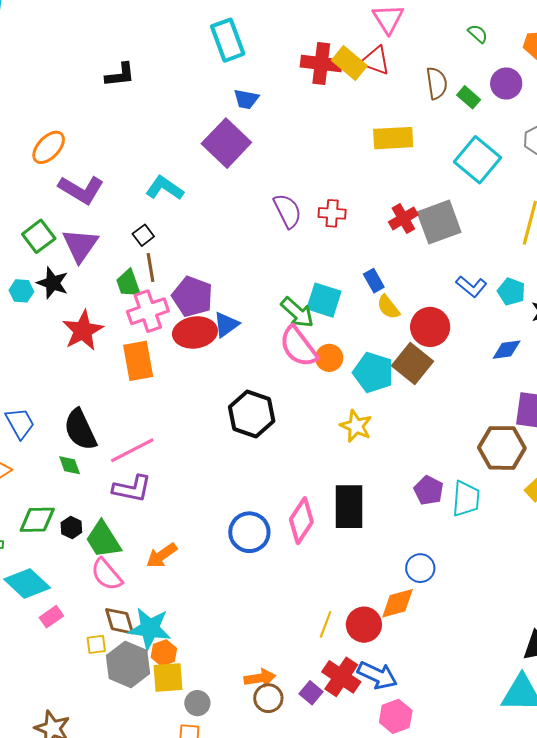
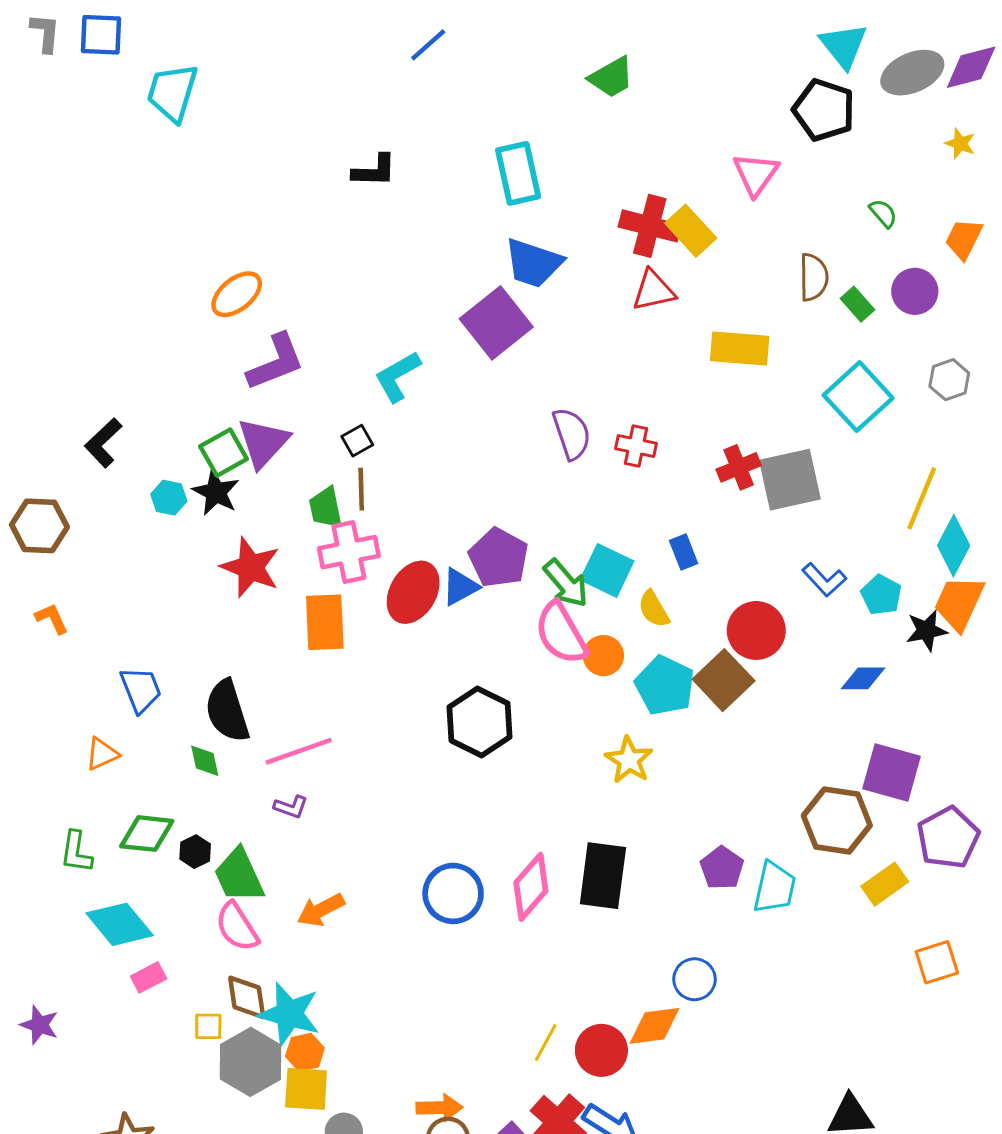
red triangle: (375, 61) -> (654, 291), moved, turned -40
black L-shape: (120, 75) -> (374, 171), moved
blue trapezoid: (246, 99) -> (533, 263), size x1.6
cyan L-shape: (165, 188) -> (397, 376), turned -72
purple L-shape: (81, 190) -> (276, 362), turned -60
green square: (39, 236) -> (224, 453), moved
purple pentagon: (192, 297) -> (499, 558), moved
yellow semicircle: (388, 307) -> (654, 609), moved
red star: (83, 331) -> (250, 567), turned -30
red ellipse: (195, 332) -> (413, 592), turned -60
purple L-shape: (132, 489) -> (291, 807), size x0.6

